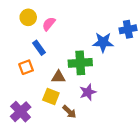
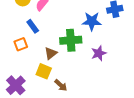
brown triangle: (59, 77) -> (51, 53), turned -40
purple star: (88, 92) -> (99, 53), moved

